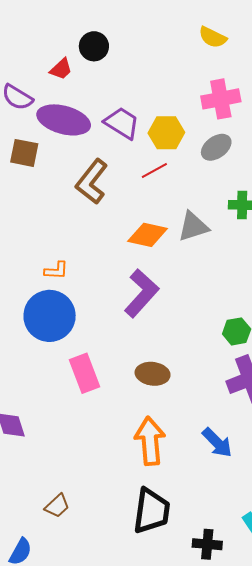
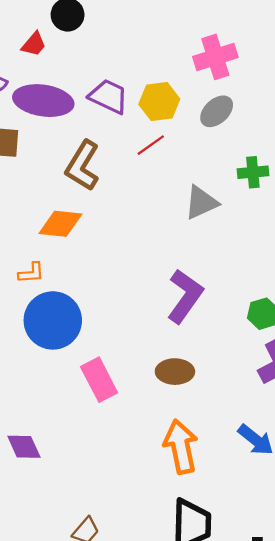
orange diamond: (148, 235) -> (60, 224), moved
orange L-shape: (56, 271) -> (31, 273), moved
purple L-shape: (141, 293) -> (185, 296), moved

